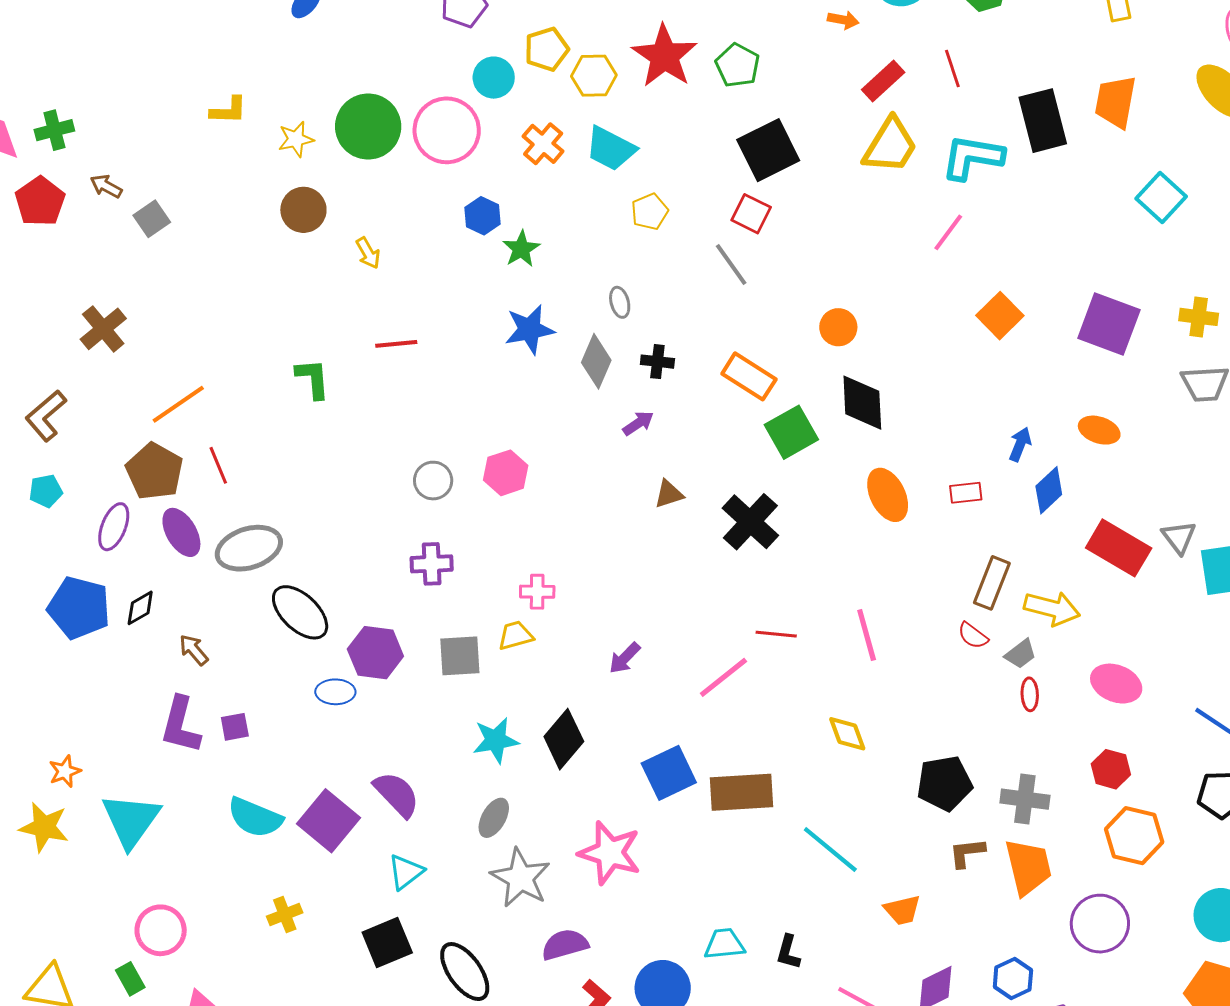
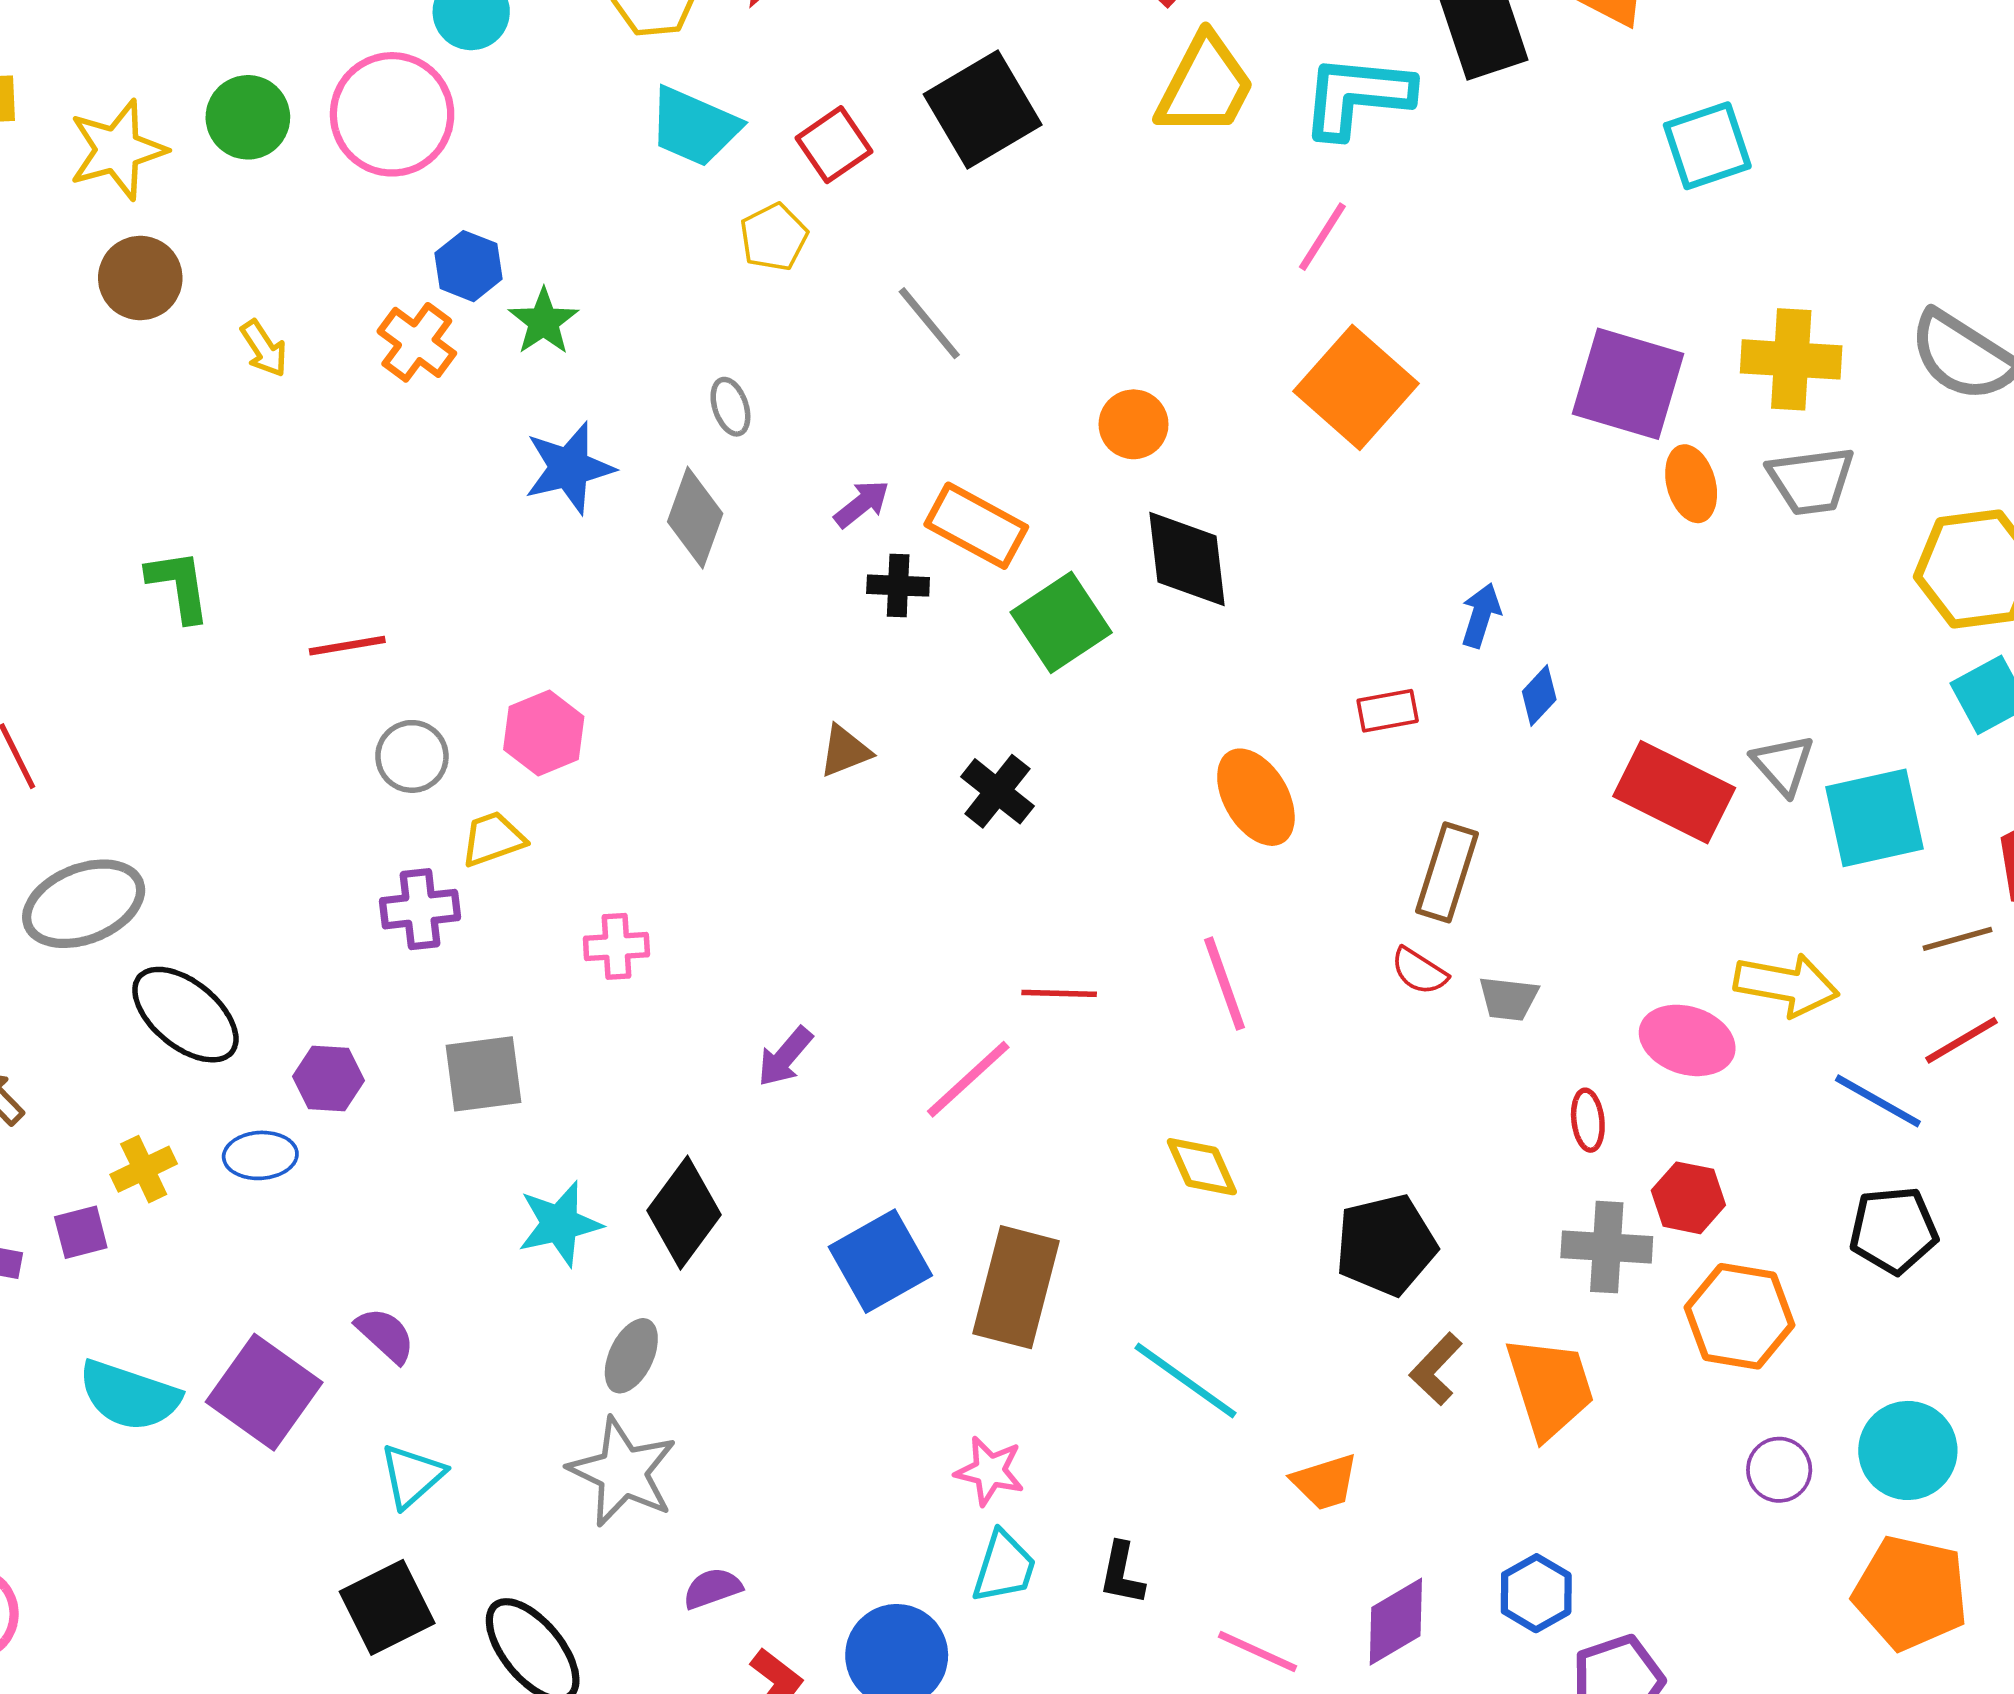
green circle: (368, 127) -> (248, 117), size x0.7
yellow star: (296, 139) -> (117, 150), size x1.5
orange cross: (543, 144) -> (417, 342), moved
cyan square: (1161, 198) -> (1707, 146), turned 33
red square: (751, 214) -> (834, 145), moved, turned 33
orange square: (1000, 316) -> (1356, 387), moved, size x1.4
yellow cross: (1199, 317) -> (1791, 359), size x1.4
red line: (396, 344) -> (347, 646), moved
black cross: (657, 362) -> (898, 586), moved
purple arrow: (638, 423) -> (862, 504), moved
orange ellipse: (1099, 430) -> (1691, 484), moved, turned 60
blue diamond: (1049, 490) -> (1539, 695), size x0.7
orange ellipse: (888, 495) -> (1256, 797), moved
black cross: (750, 522) -> (997, 791), size x0.7
yellow arrow: (1052, 608) -> (1786, 985), moved
yellow trapezoid: (516, 636) -> (493, 839), moved
purple hexagon: (375, 653) -> (328, 1079), size x0.7
gray trapezoid: (1021, 654) -> (1509, 999), turned 48
red ellipse: (1030, 694) -> (1588, 1120), moved
brown rectangle: (742, 792) -> (1016, 1287), turned -68
purple semicircle: (397, 794) -> (385, 1335), size x0.7
gray cross: (1025, 799) -> (1607, 1247), moved
gray ellipse: (494, 818) -> (631, 1356), moved
pink star: (610, 853) -> (990, 1471), moved, size x0.6
brown L-shape: (967, 853) -> (1436, 1369), turned -36
yellow cross: (285, 914) -> (144, 1169), moved
purple circle: (1100, 924) -> (1779, 1470), moved, size x0.6
cyan trapezoid: (724, 944) -> (1004, 1567), turned 117
purple semicircle: (565, 945) -> (712, 1588), size x0.7

